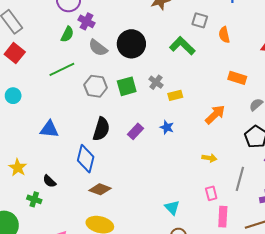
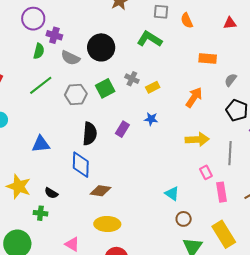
yellow arrow: (209, 158) -> (197, 139), size x1.6
yellow star: (18, 168) -> (19, 187), size x1.4

